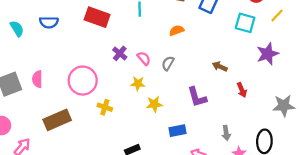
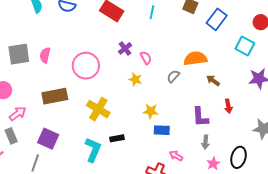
orange semicircle: (177, 30) -> (195, 58), moved, size x1.6
gray semicircle: (168, 63) -> (173, 76), moved
purple L-shape: (197, 97) -> (200, 117), moved
yellow star: (154, 104) -> (151, 111), moved
yellow cross: (105, 107) -> (98, 109), moved, size x1.6

